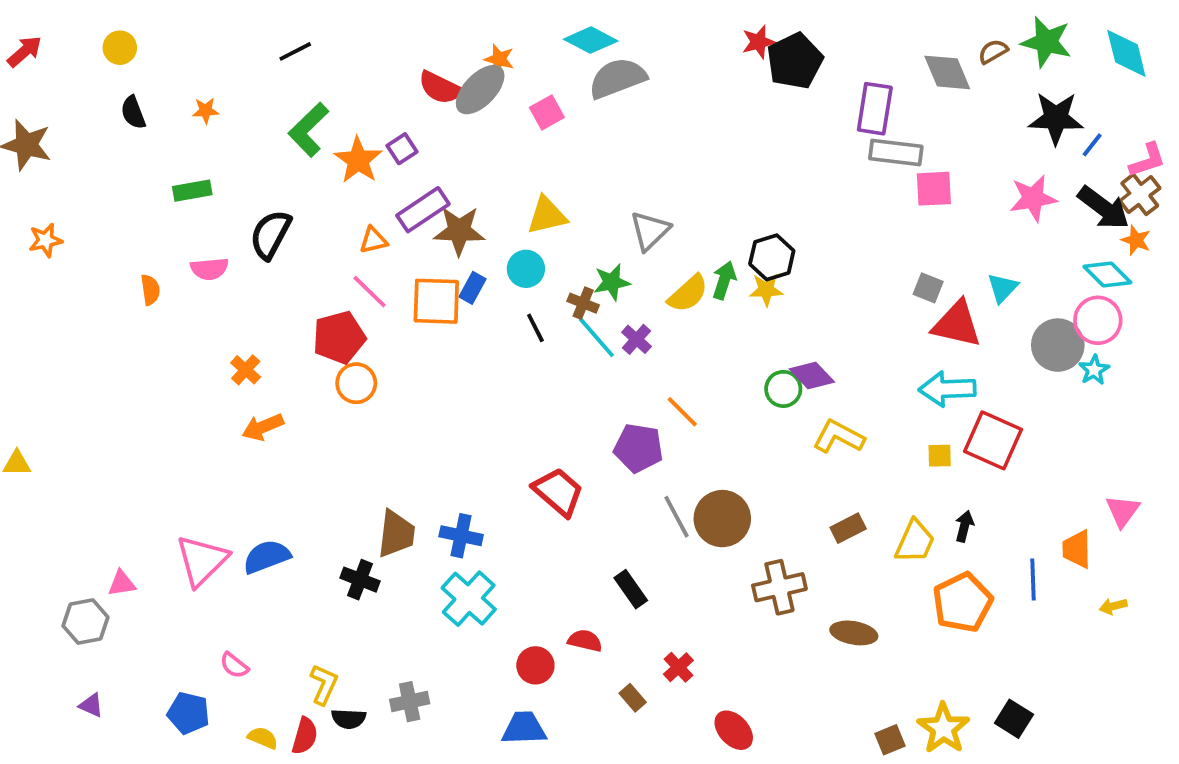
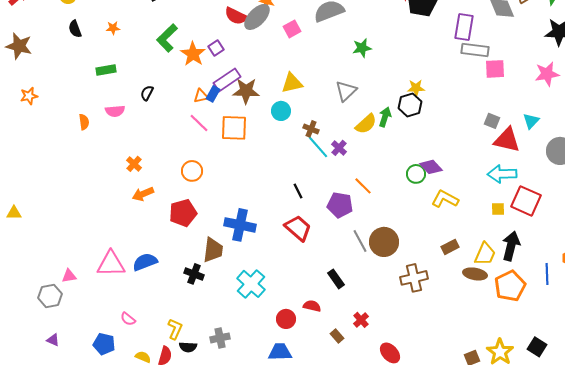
black semicircle: (270, 234) -> (147, 93), size x0.6
green star: (612, 282) -> (362, 48), moved
blue rectangle: (473, 288) -> (213, 94), moved
yellow star: (766, 290) -> (416, 88), moved
black line: (535, 328) -> (298, 191), moved
red pentagon: (339, 337) -> (183, 213), moved
black arrow: (964, 526) -> (511, 246), size x1.8
blue cross: (461, 536) -> (240, 225), moved, size x1.4
pink triangle: (202, 561) -> (111, 264), turned 44
brown ellipse: (854, 633) -> (475, 274), moved

